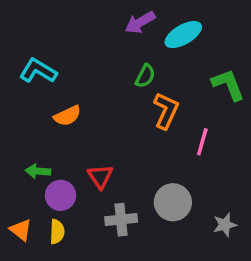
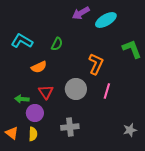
green semicircle: (145, 76) -> (57, 44), moved
pink line: (202, 142) -> (107, 91), moved
red triangle: (100, 176) -> (46, 92), moved
gray circle: (173, 202) -> (76, 89), moved

